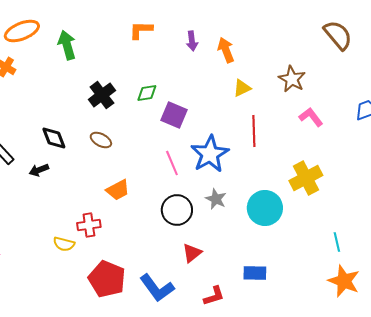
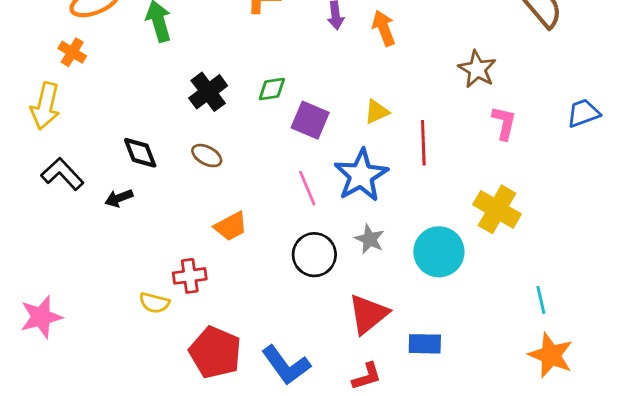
yellow triangle: (242, 88) -> (377, 112), moved
pink L-shape: (311, 117) -> (504, 123), turned 50
yellow cross: (306, 178) -> (497, 209), turned -32
red triangle: (192, 253) -> (368, 314), moved, size x1.5

